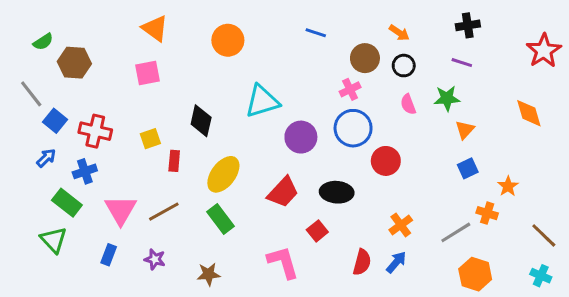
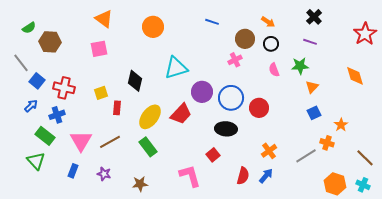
black cross: (468, 25) -> (314, 17), turned -35
blue circle: (353, 128) -> (231, 98), moved
red trapezoid: (283, 192) -> (181, 114), moved
orange hexagon: (475, 274) -> (335, 184), moved

